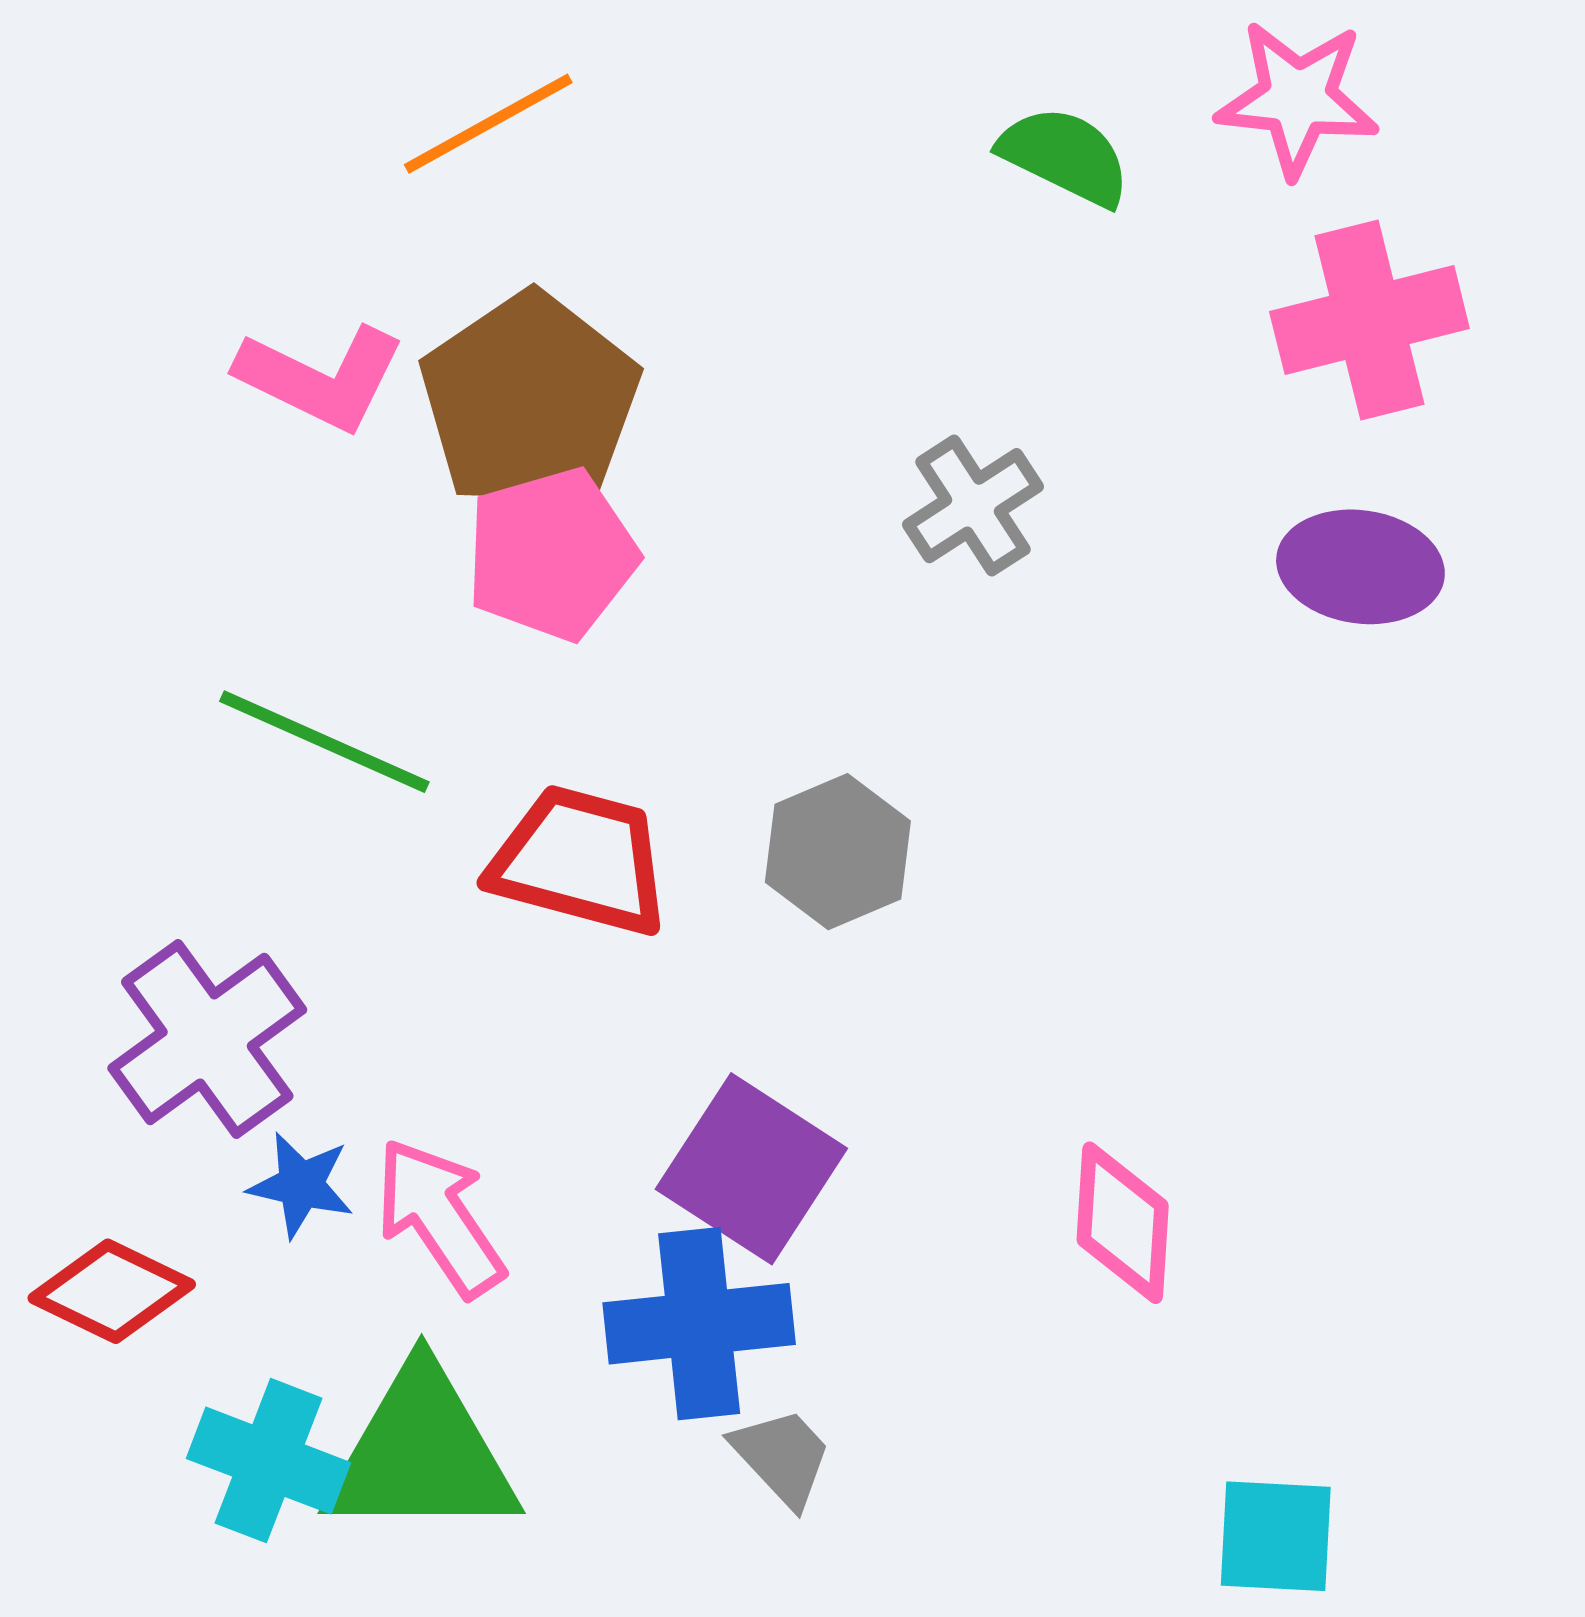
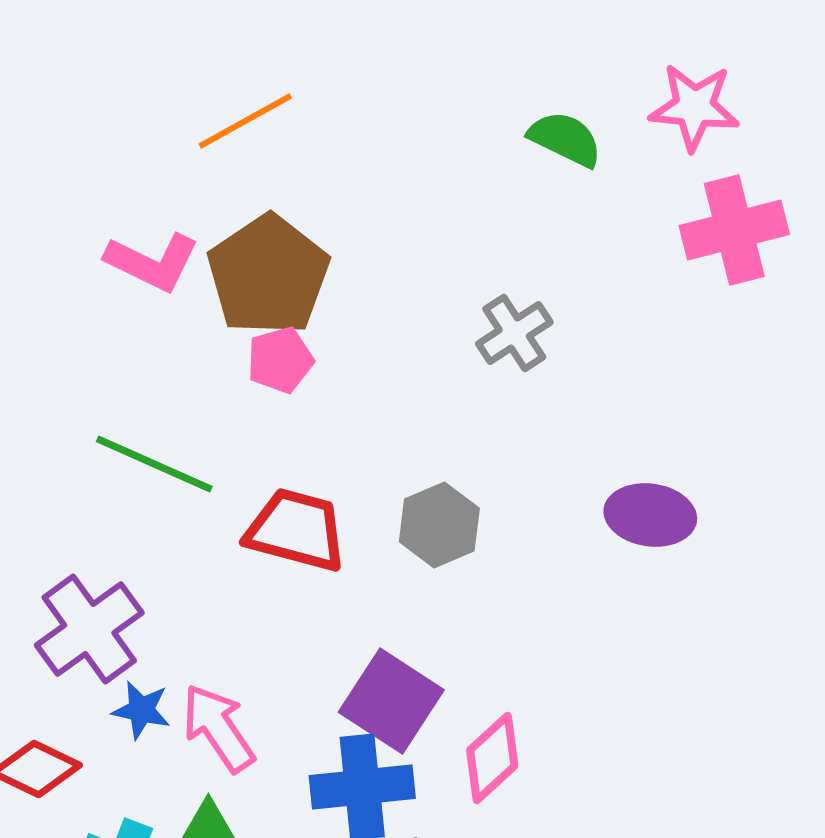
pink pentagon: (551, 554) -> (280, 360), size x0.7
purple ellipse: (1360, 567) -> (650, 515), moved
pink diamond: (1123, 1223) -> (492, 758), moved, turned 44

